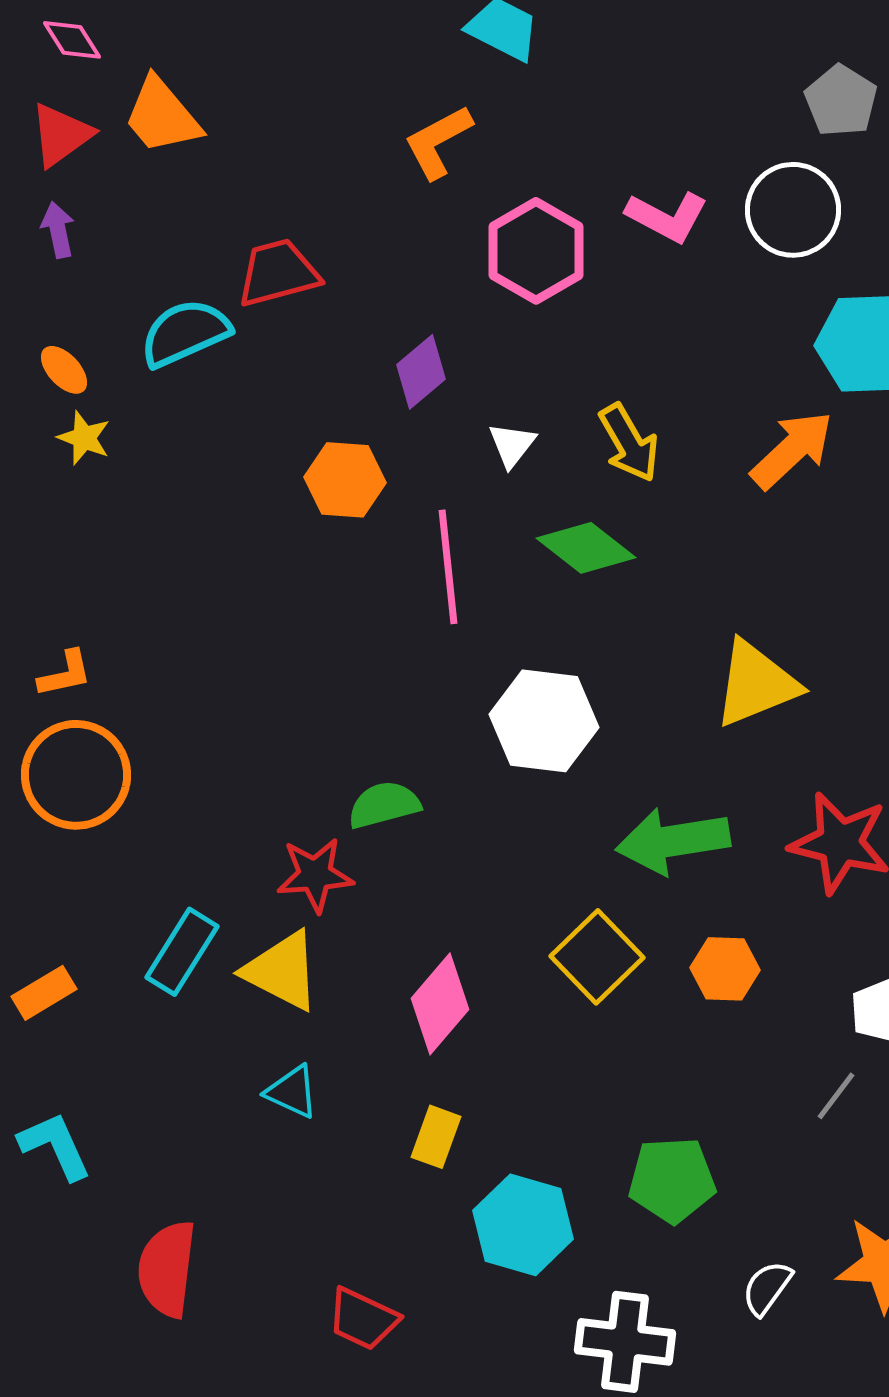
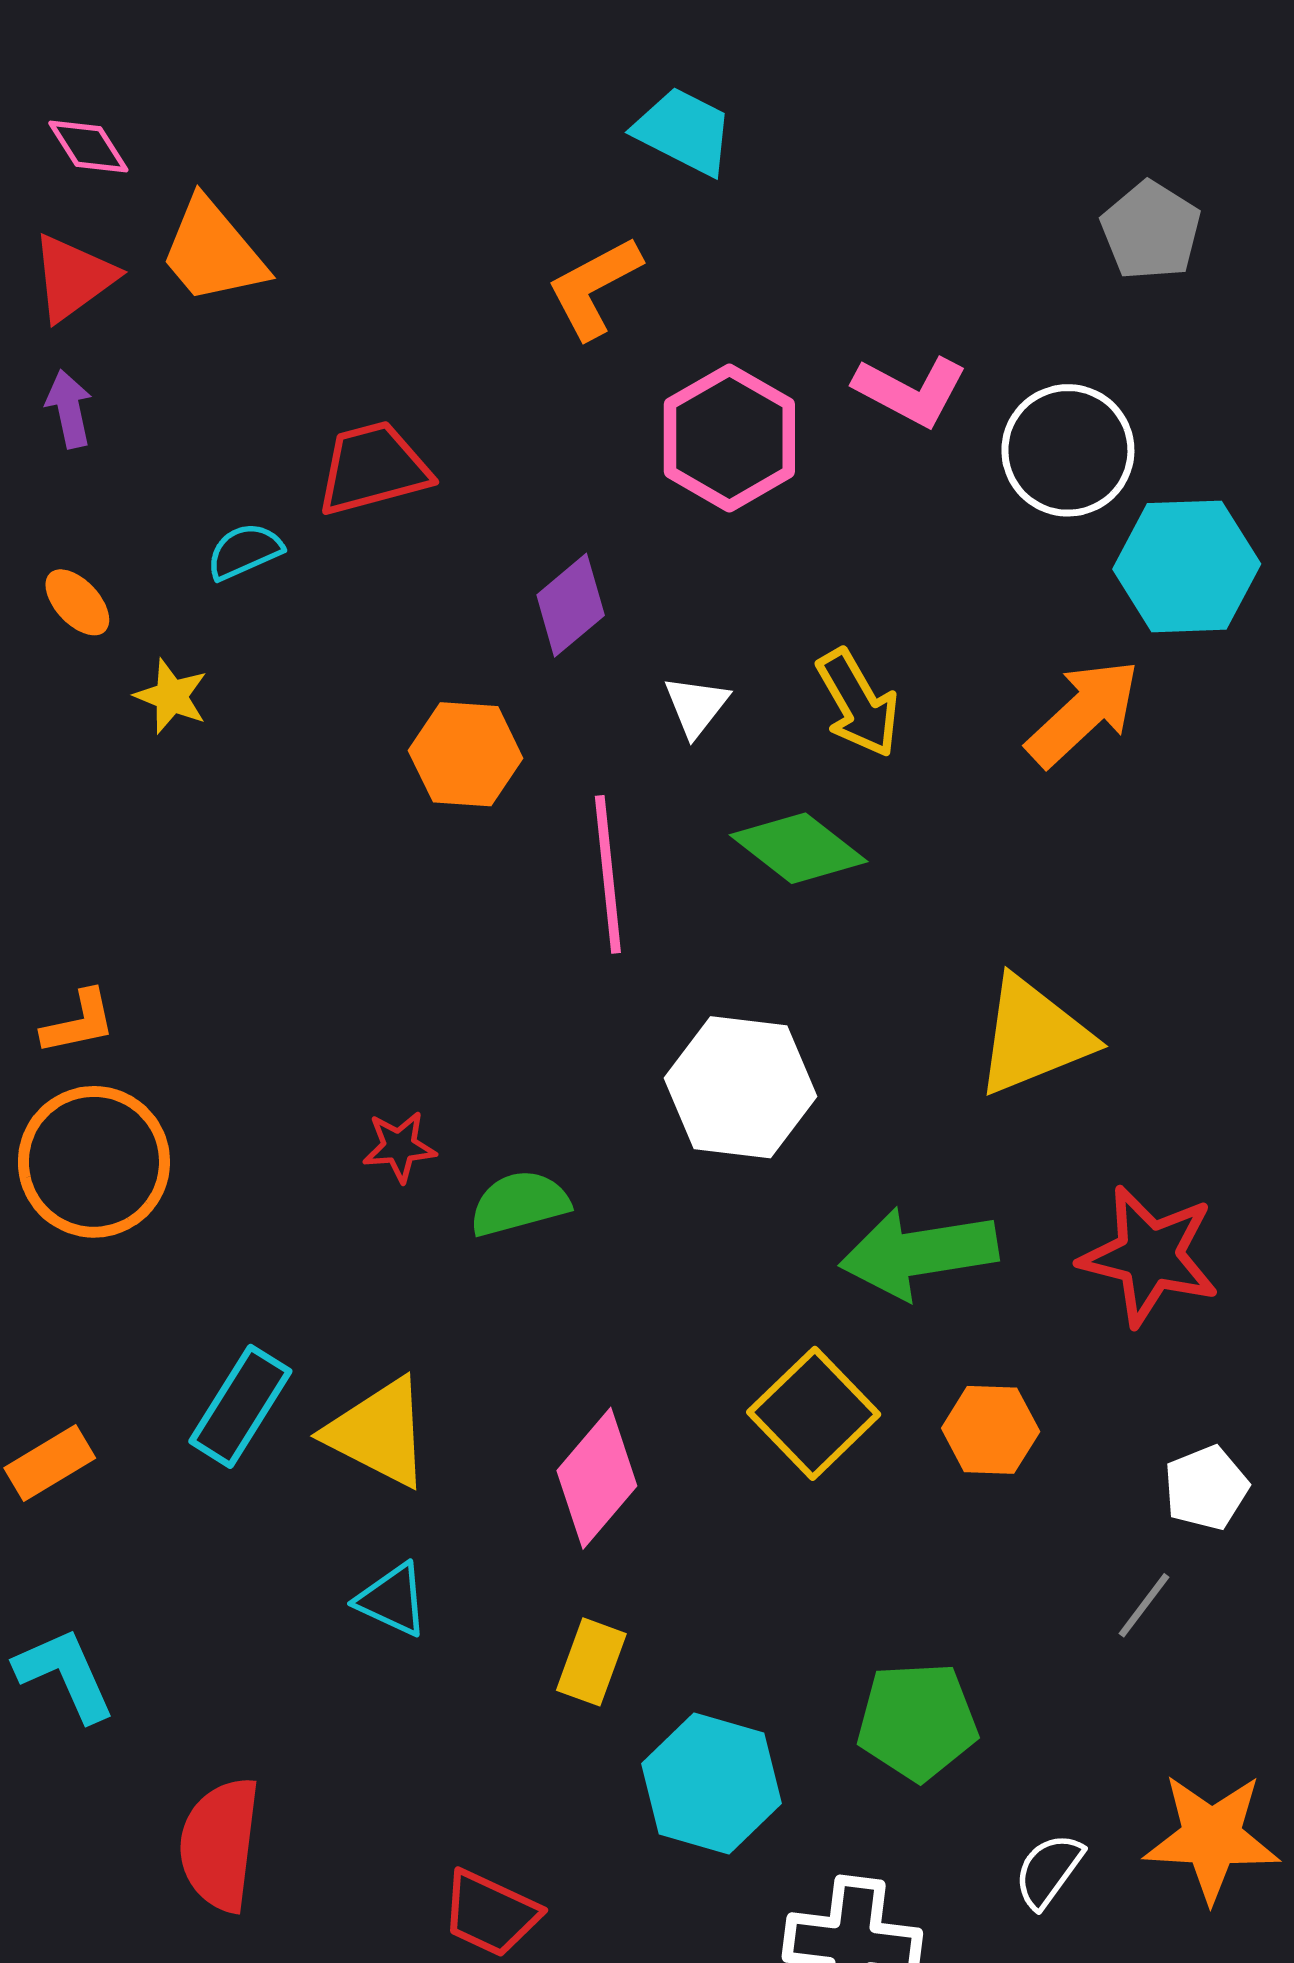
white circle: (793, 210) -> (1068, 450), moved
cyan semicircle: (185, 333) -> (245, 551), size x0.6
yellow star: (84, 438) -> (171, 696), moved
red star: (315, 875) -> (399, 1147), moved, size x0.7

